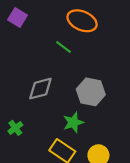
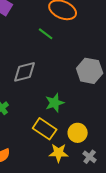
gray hexagon: (91, 92) -> (90, 71), moved

